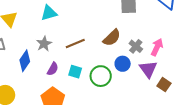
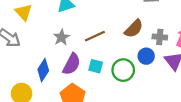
gray cross: (136, 46) -> (160, 37), turned -32
blue diamond: (25, 61) -> (43, 70), moved
purple semicircle: (53, 69) -> (72, 64), size x1.5

